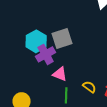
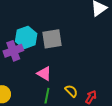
purple cross: (46, 54) -> (13, 51), moved

